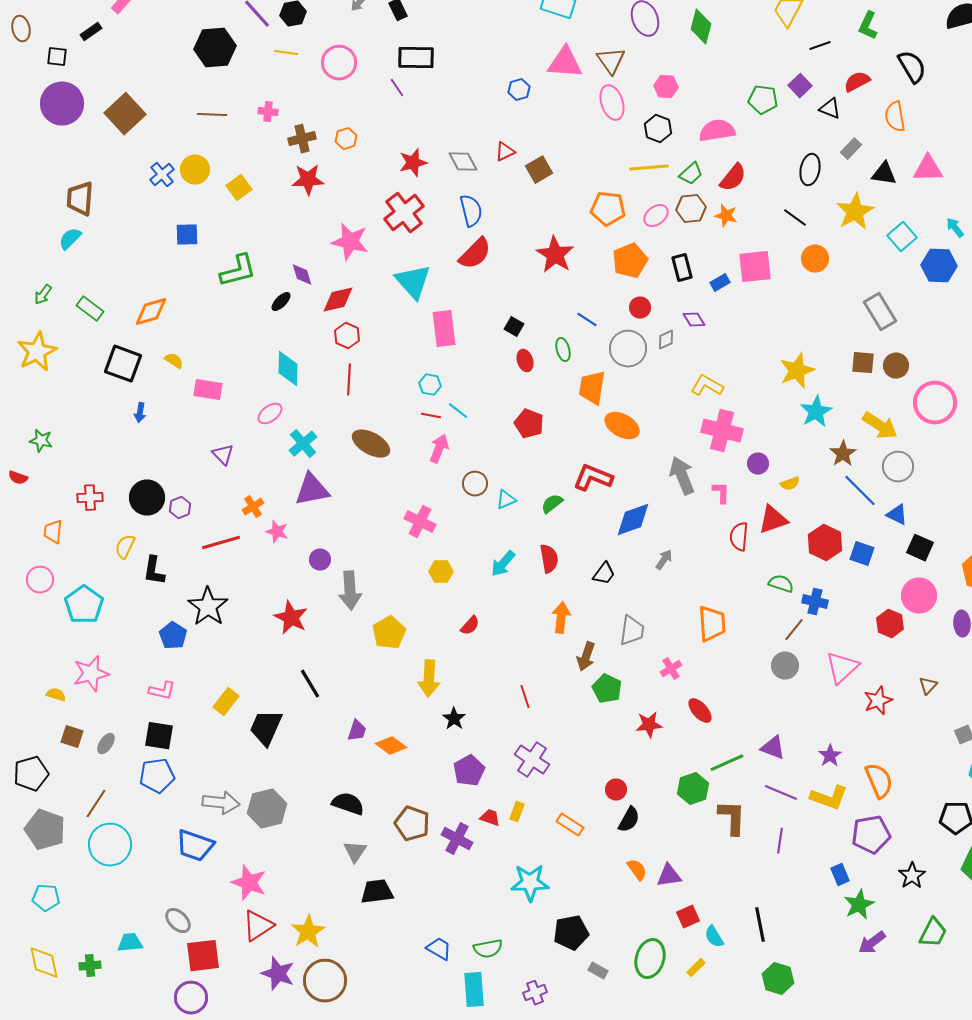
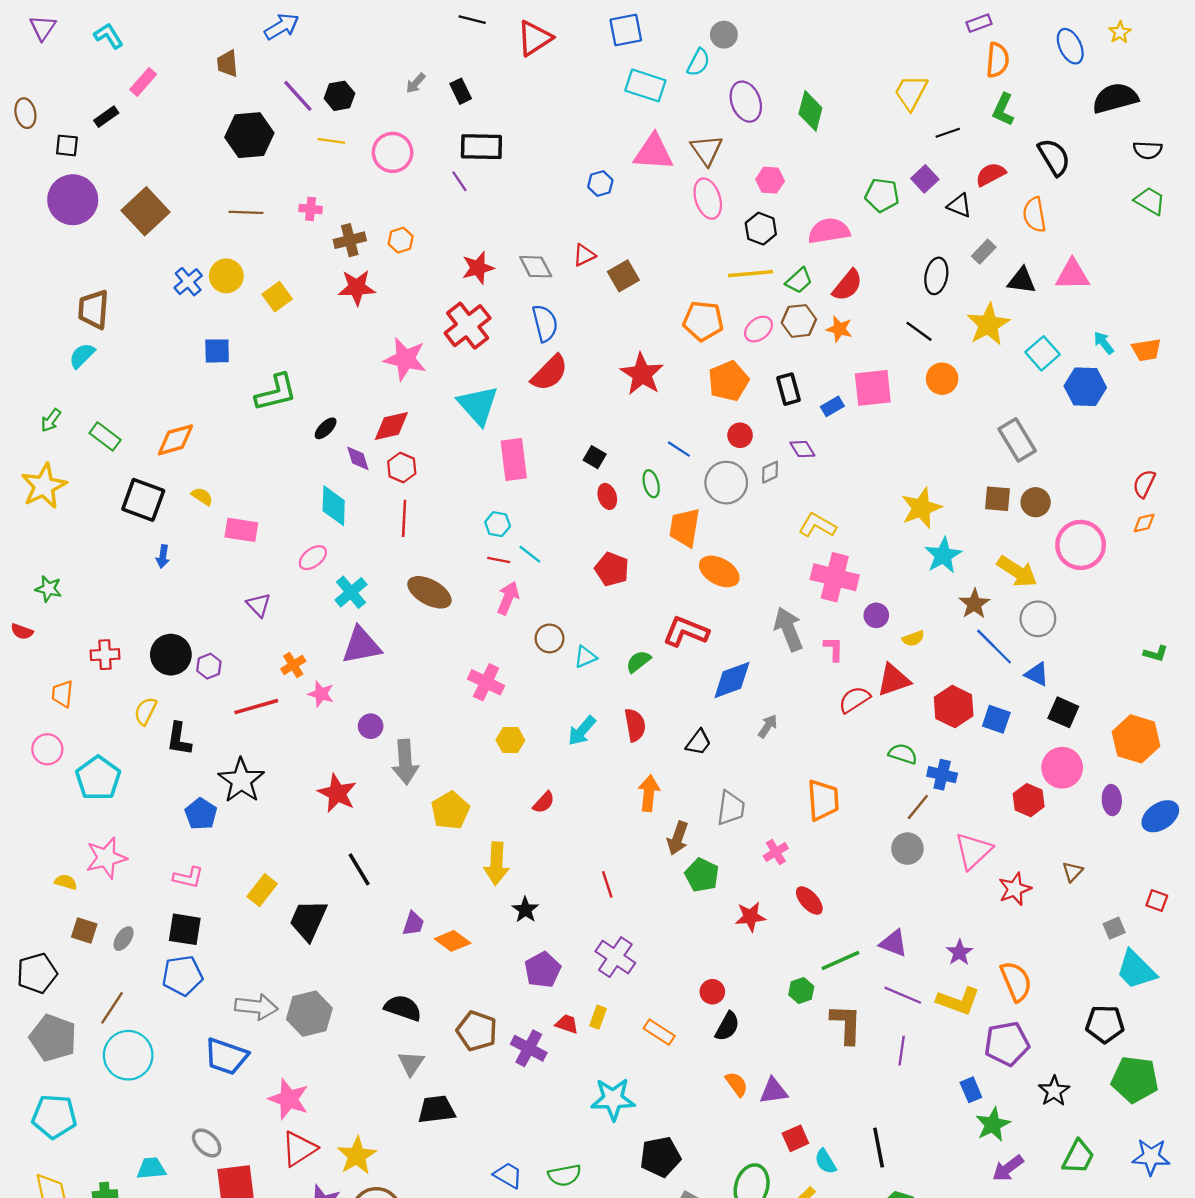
purple diamond: (302, 275) -> (358, 458), moved
red semicircle: (739, 537) -> (854, 700), turned 52
green hexagon: (693, 789) -> (801, 991), size x0.7
cyan pentagon: (46, 898) -> (54, 1116), size x1.4

